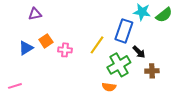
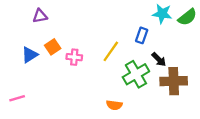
blue rectangle: (124, 31) -> (142, 35), size x0.6
brown cross: (152, 71) -> (174, 81), size x1.6
orange semicircle: (109, 87) -> (114, 105), moved

